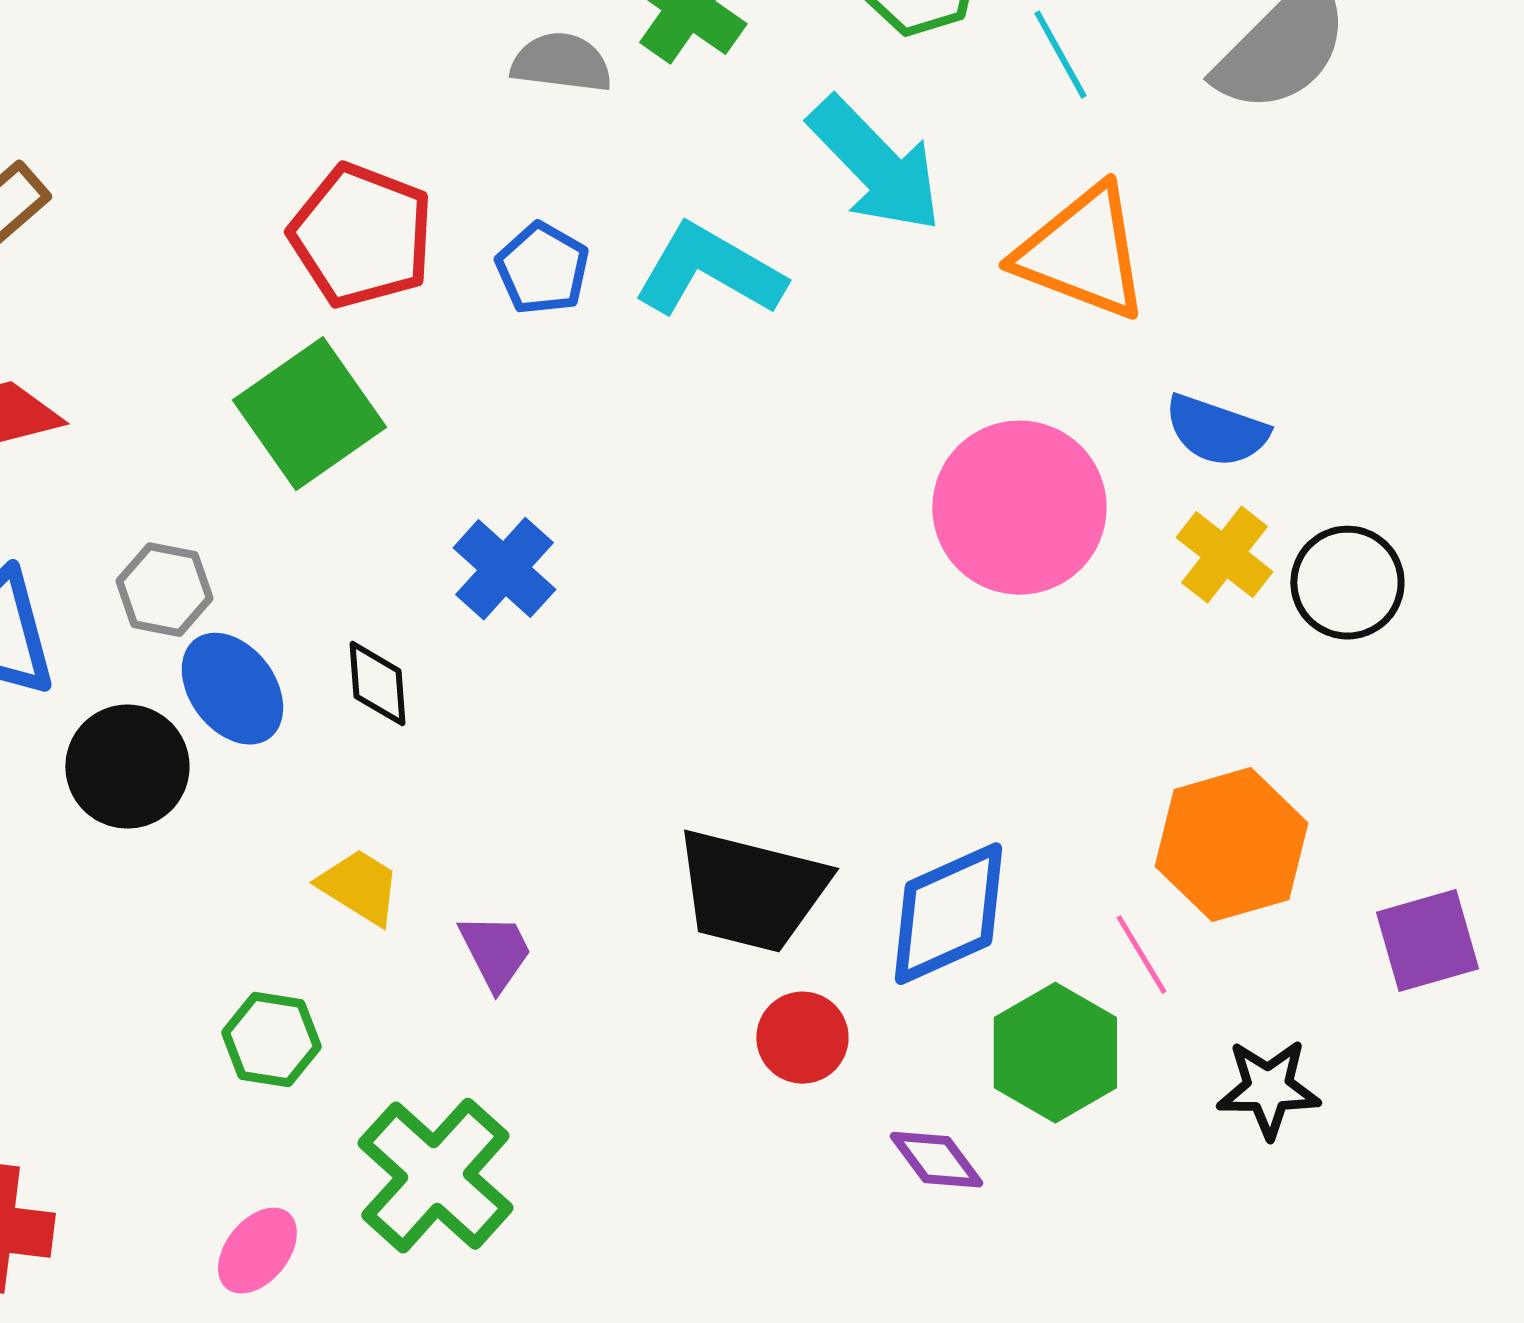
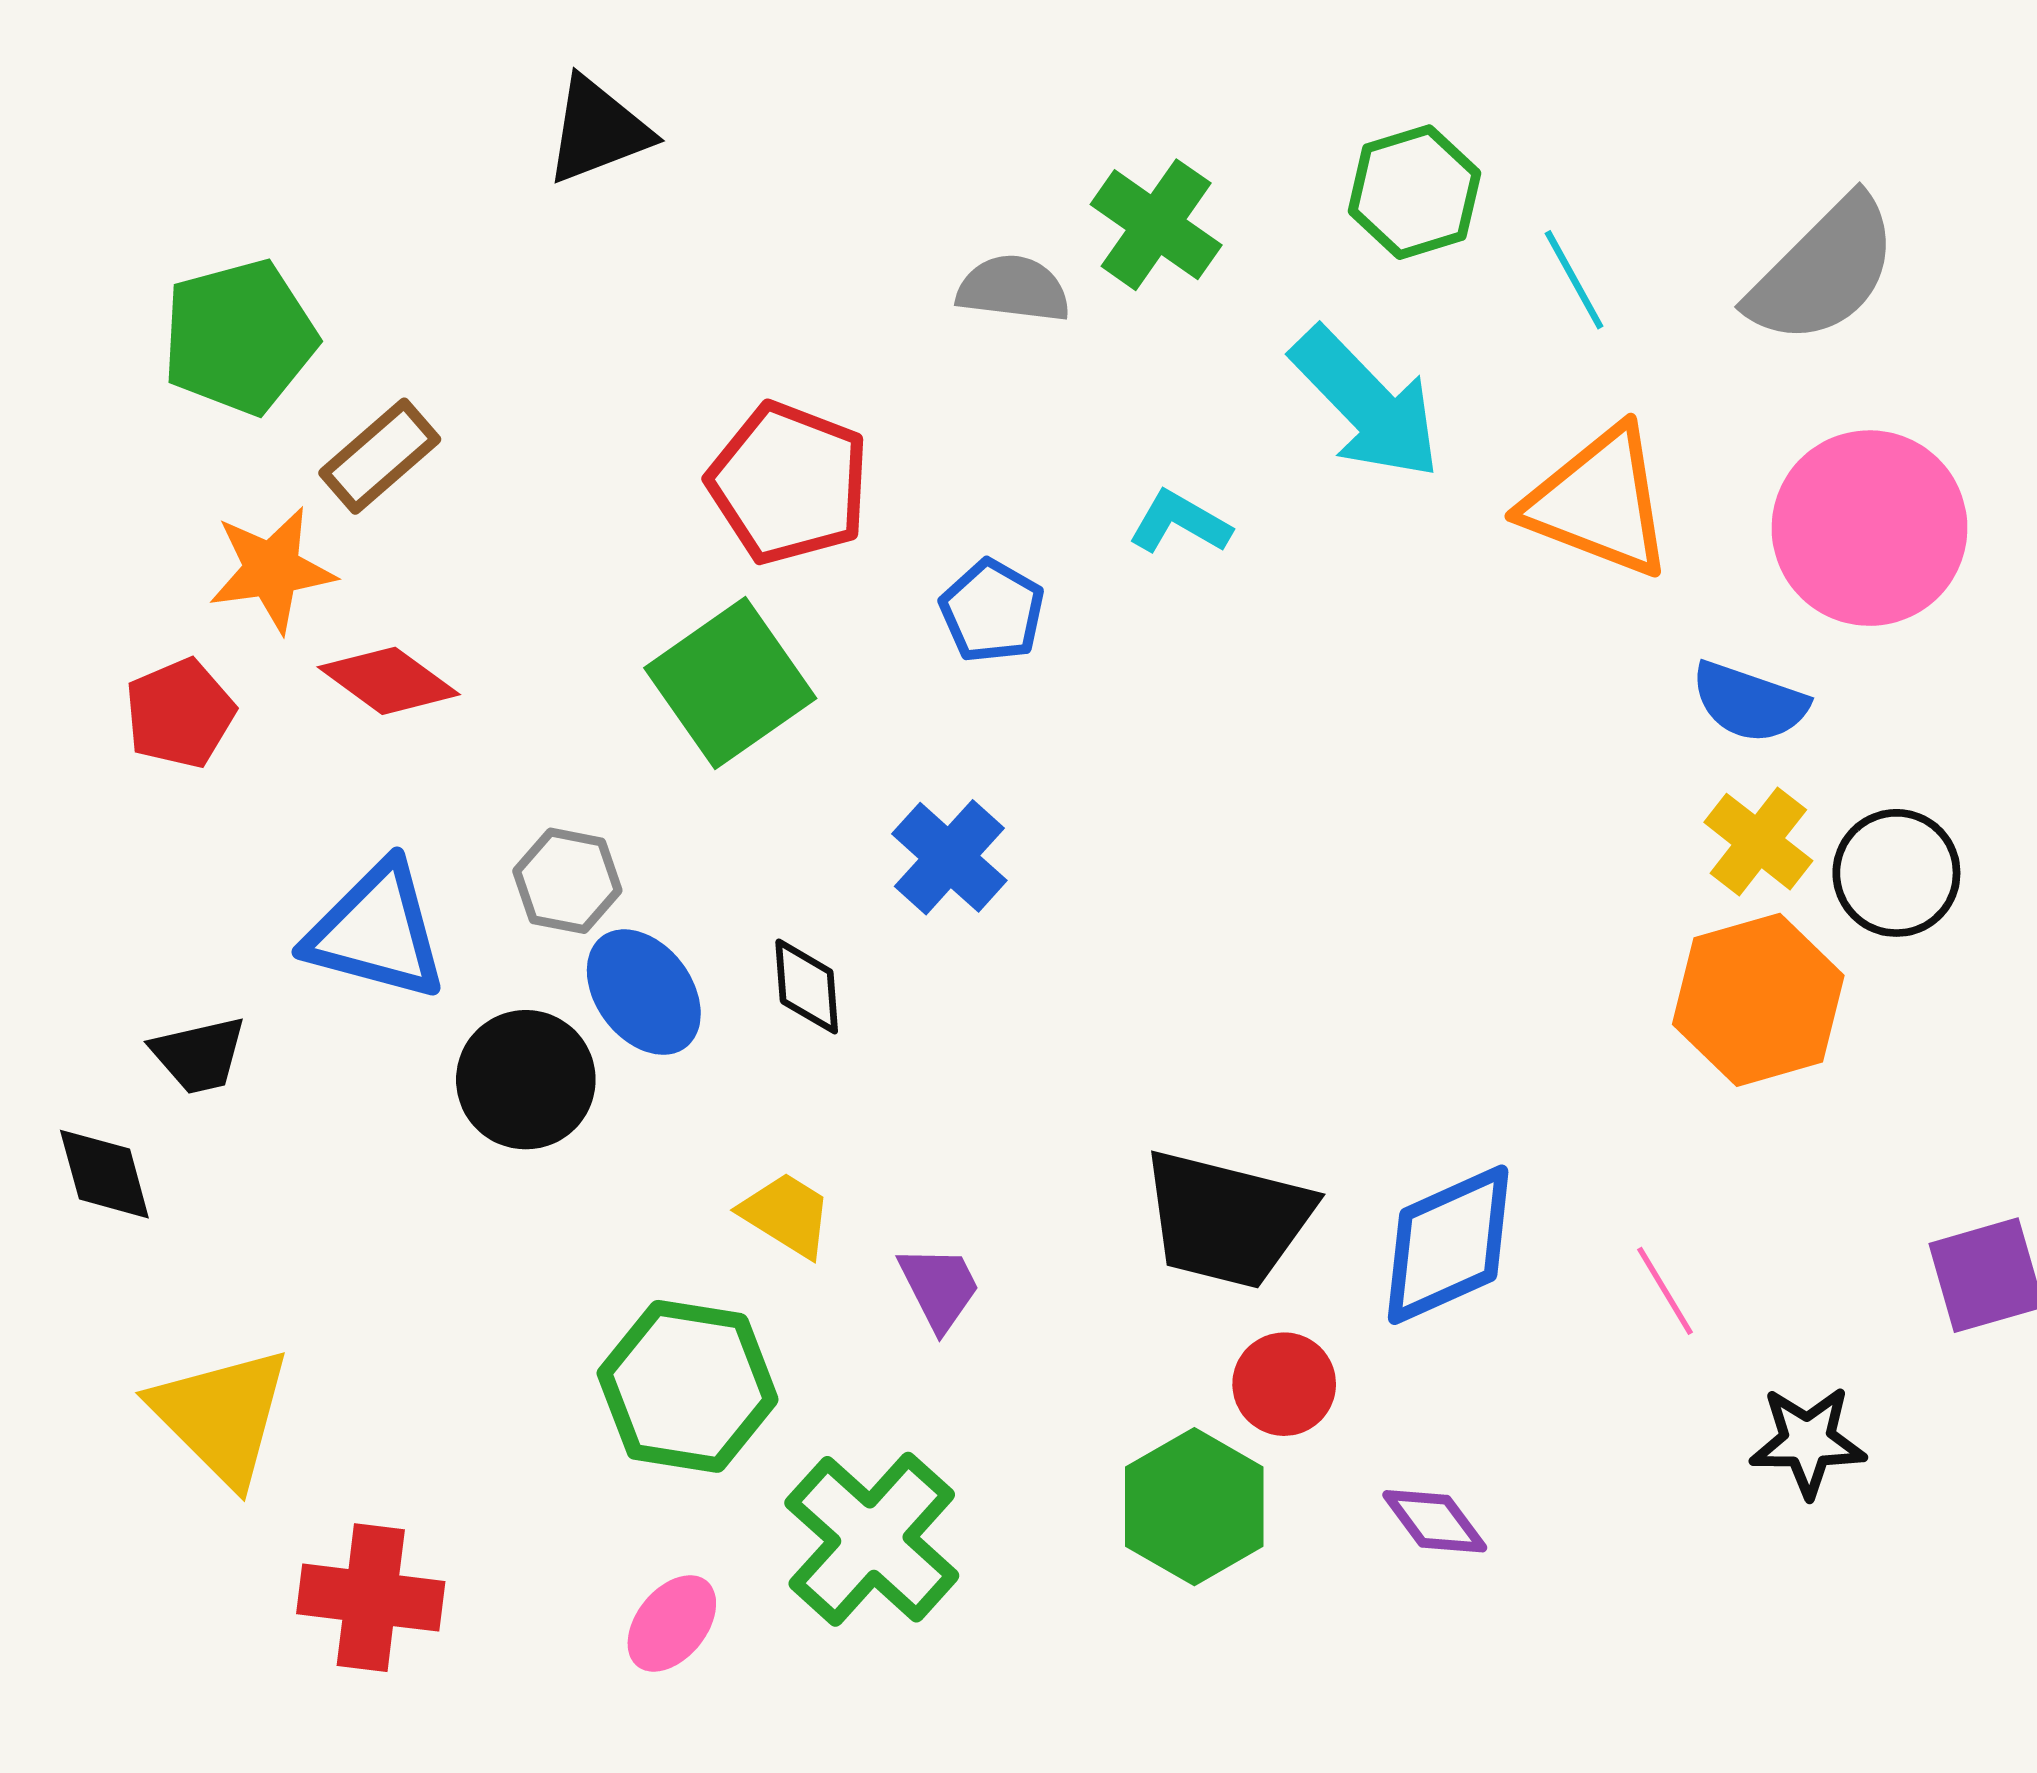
blue pentagon: (542, 269) -> (992, 611), moved
cyan L-shape: (709, 271) -> (1180, 522), size x0.6
pink circle: (1019, 508) -> (1870, 528), moved
orange hexagon: (1231, 845) -> (1758, 1000), moved
green hexagon: (271, 1040) -> (688, 1386), size x1.6
green hexagon: (1055, 1053) -> (1194, 1507), moved

